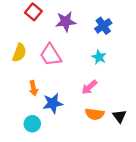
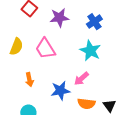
cyan star: (99, 57) -> (90, 51), size x1.5
blue star: (53, 103) -> (60, 91), moved

